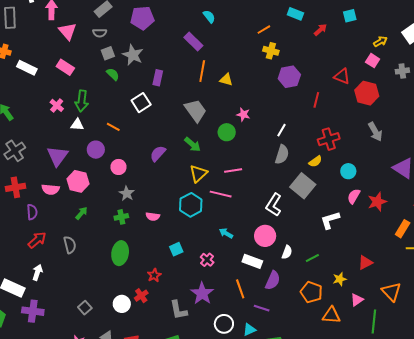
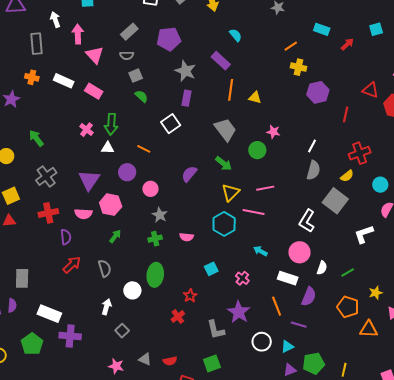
gray star: (133, 55) -> (185, 71), moved
white rectangle: (27, 68) -> (64, 81), moved
white arrow: (37, 272) -> (106, 307), moved
white circle: (122, 304) -> (132, 290), moved

